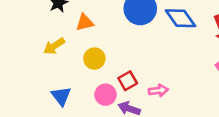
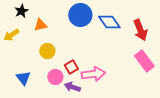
yellow arrow: (54, 46) -> (11, 35), moved
pink arrow: (158, 90) -> (93, 74), size x1.6

